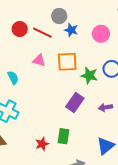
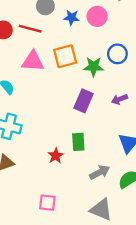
blue star: (71, 30) -> (72, 18), moved
pink triangle: (39, 60) -> (33, 61), size x1.5

